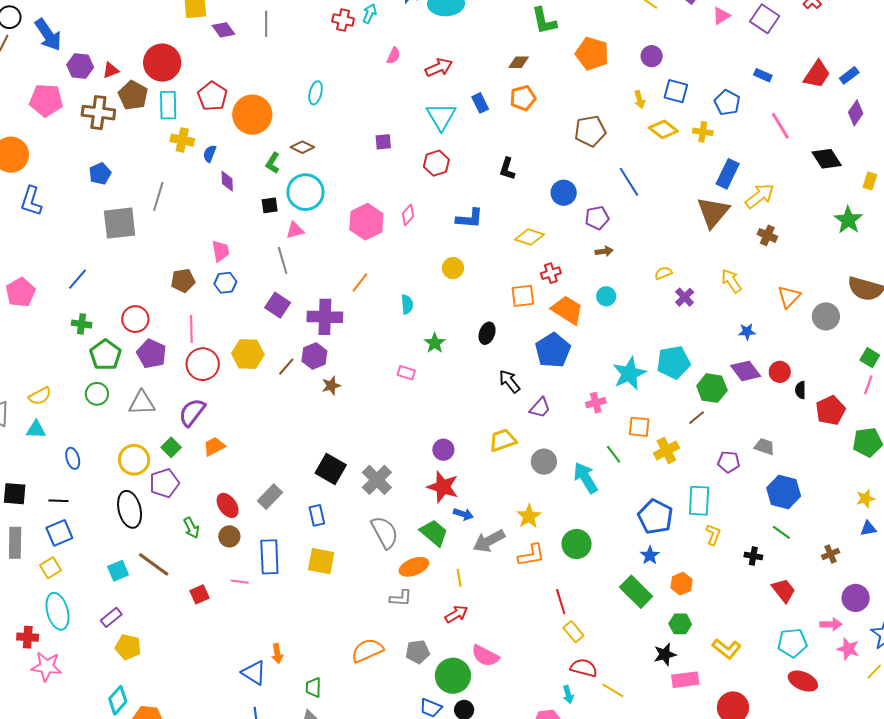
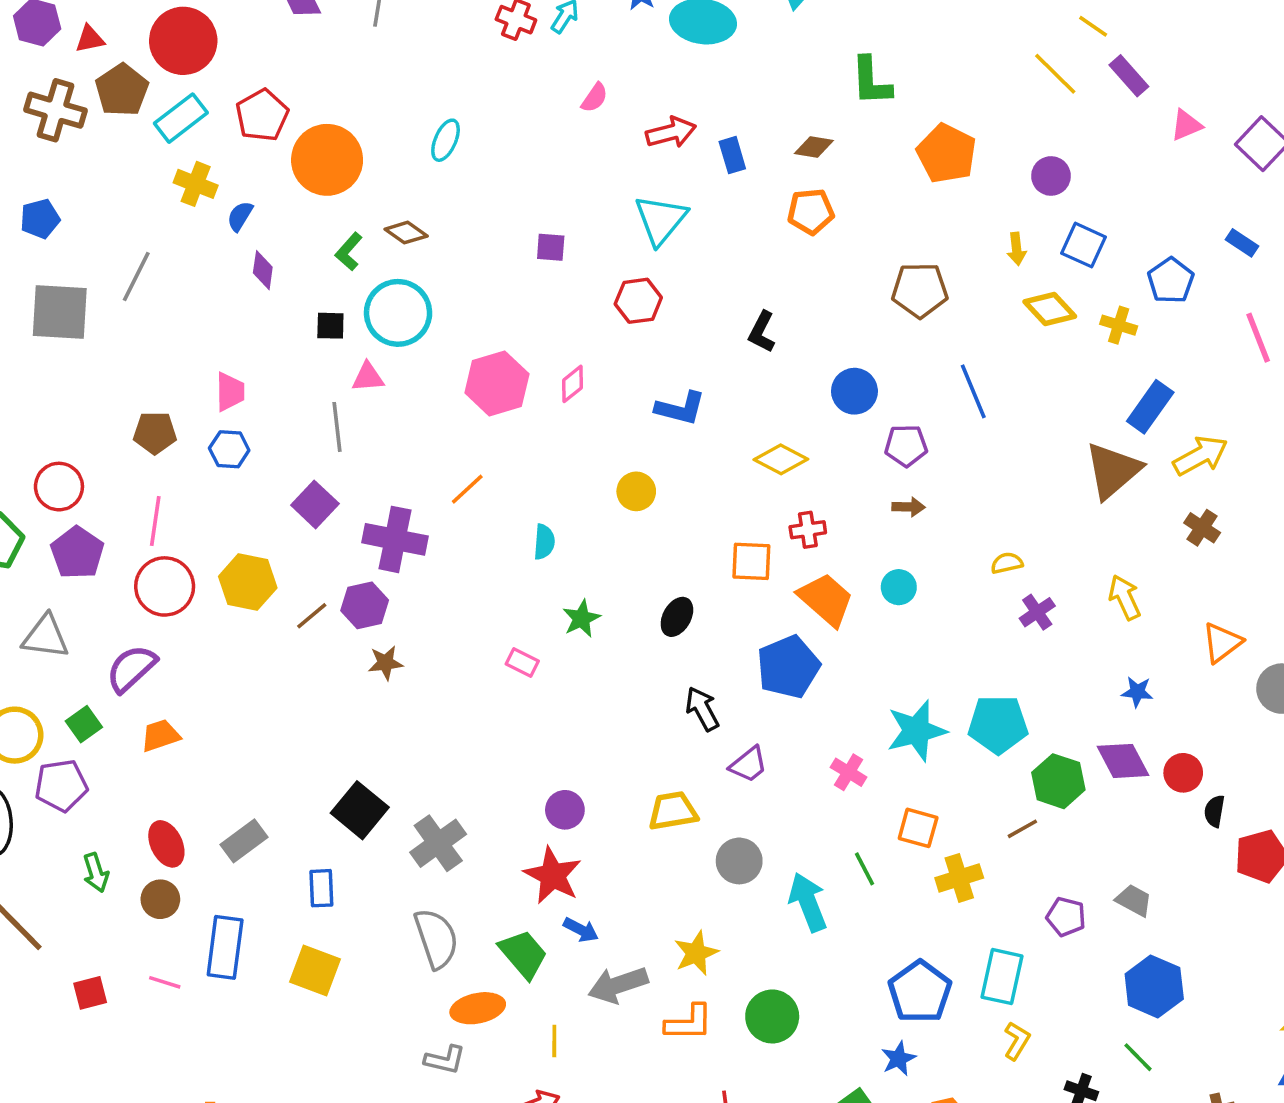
blue rectangle: (480, 103) -> (732, 155), moved
cyan rectangle: (168, 105) -> (181, 118), turned 44
pink cross: (596, 403) -> (849, 772), turned 36

